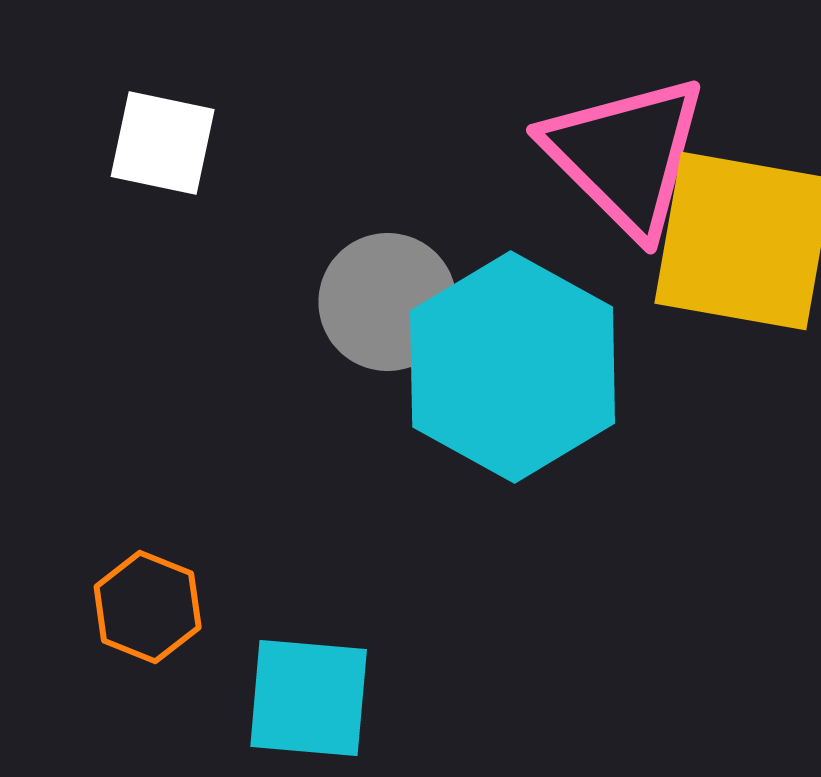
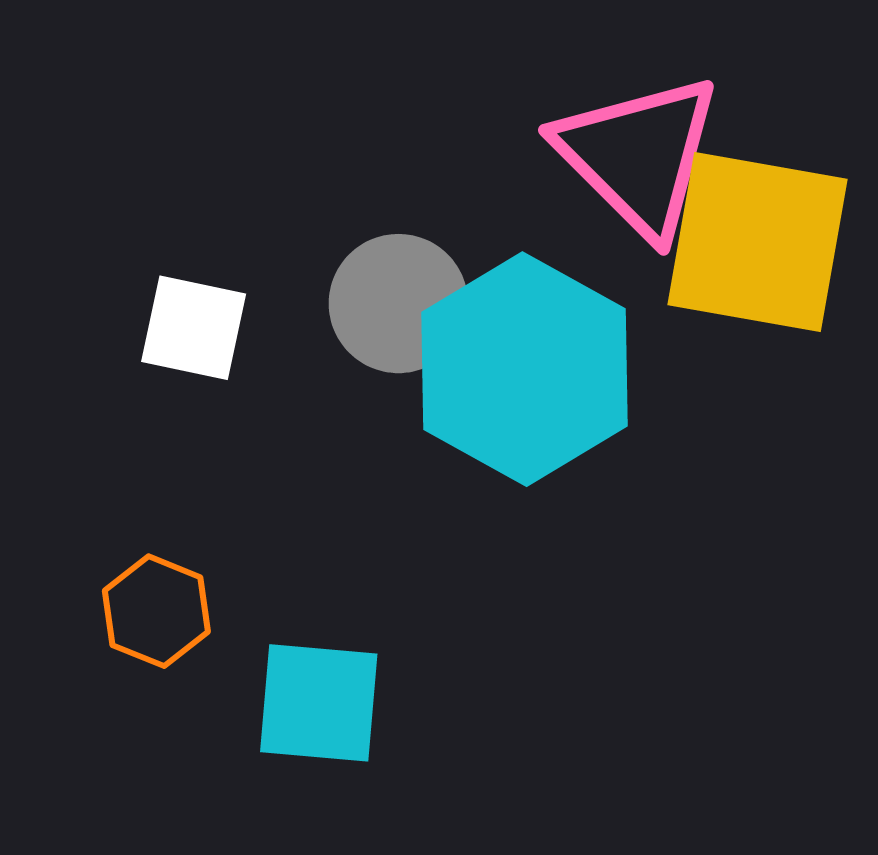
white square: (163, 143) -> (194, 328), moved

